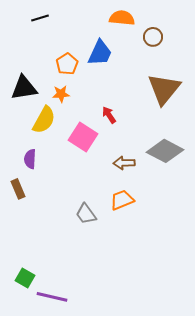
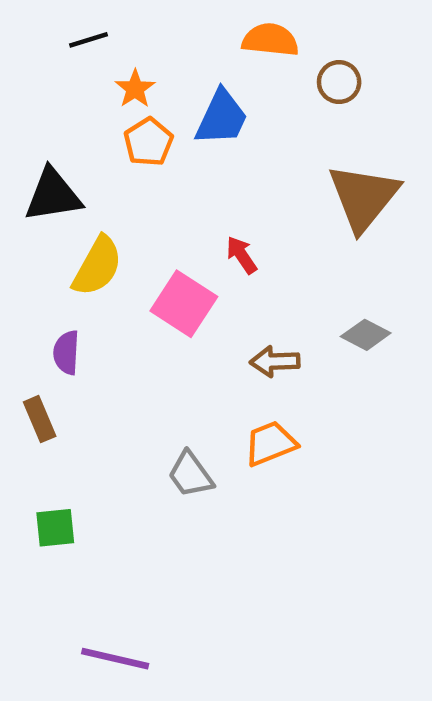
orange star: (61, 94) -> (135, 89), moved, turned -30
gray diamond: (165, 151) -> (366, 335), size x0.6
green square: (25, 278) -> (55, 528), moved, turned -36

